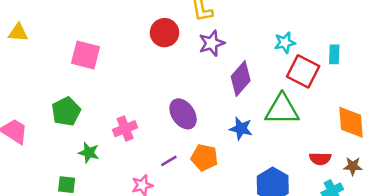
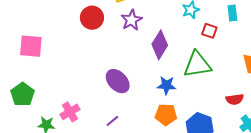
red square: (303, 71) -> (209, 31), size x0.6
pink cross: (125, 129) -> (70, 112), moved
orange pentagon: (204, 157) -> (166, 115), moved

